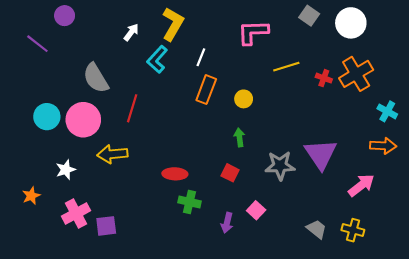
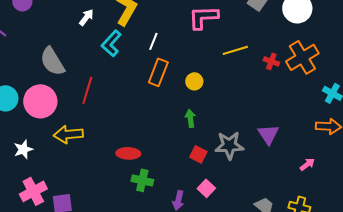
purple triangle: (321, 154) -> (268, 134), size x0.7
red square: (230, 173) -> (198, 154), moved
pink arrow: (361, 185) -> (307, 164), size x0.6

